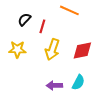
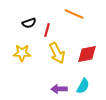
black semicircle: (24, 19) -> (29, 23), turned -152
yellow arrow: (52, 49) -> (57, 53), turned -45

